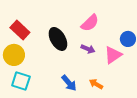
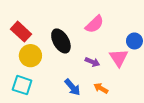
purple arrow: (88, 49) -> (92, 62), moved
yellow circle: (14, 55) -> (30, 56), moved
pink triangle: (113, 55) -> (119, 58), turned -30

